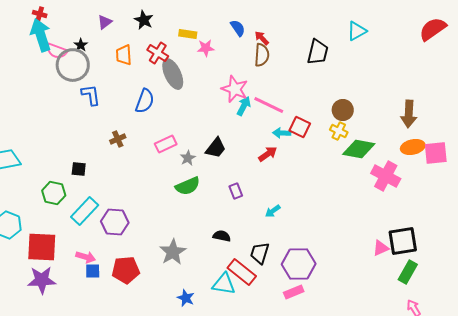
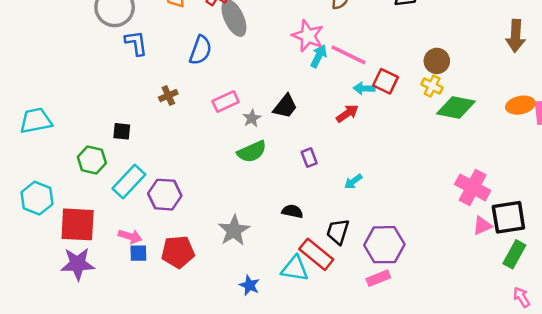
brown arrow: (409, 114) -> (516, 36), moved
pink cross: (386, 176) -> (473, 187), moved

